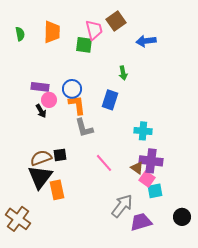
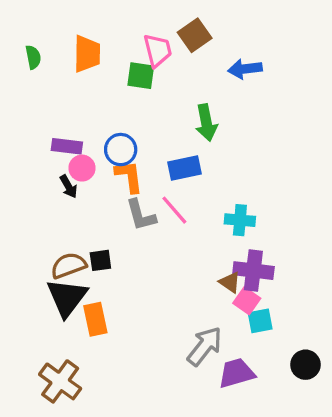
green arrow: (123, 73) -> (206, 123), size x1.5
blue rectangle: (110, 100) -> (184, 168), turned 60
pink line: (104, 163) -> (174, 210), moved
brown cross: (18, 219) -> (60, 381), moved

